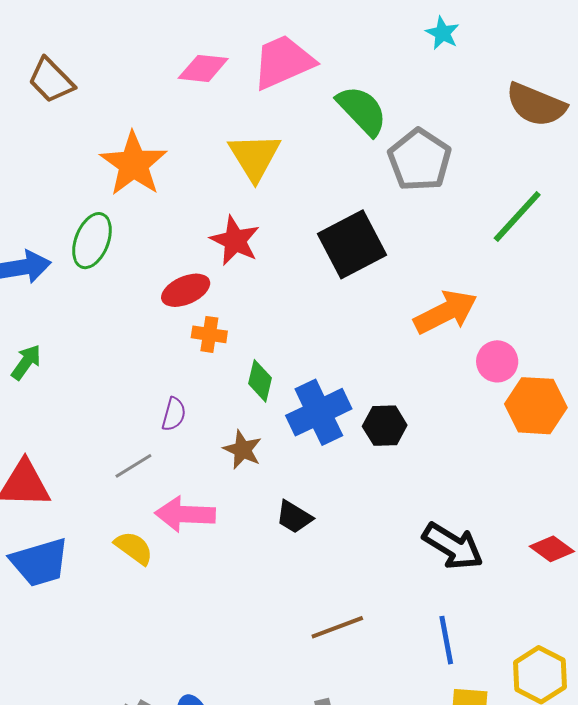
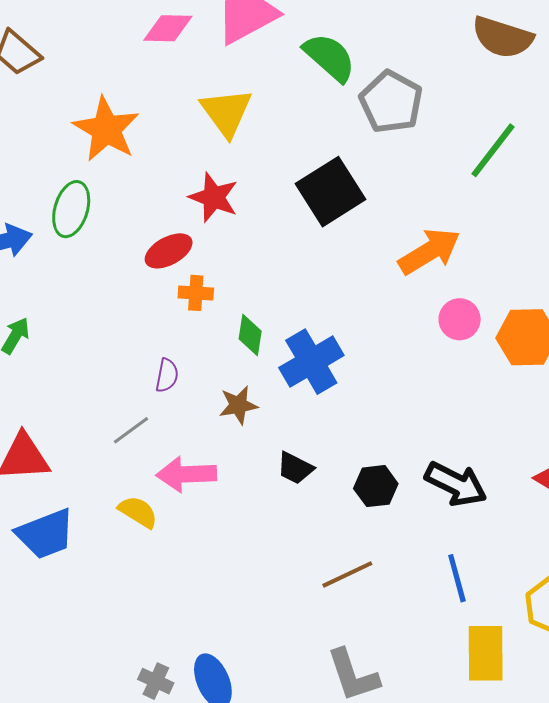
pink circle: (497, 361) -> (460, 319), moved
black hexagon: (385, 426) -> (376, 486), moved
brown star: (243, 450) -> (238, 405), turned -30

